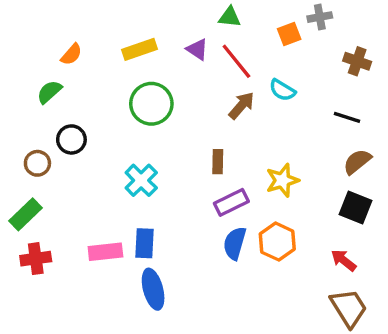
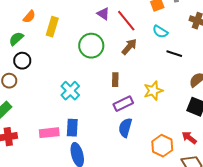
yellow rectangle: (139, 49) -> (52, 27), moved, turned -54
cyan semicircle: (282, 90) -> (160, 32), moved
green circle: (151, 104) -> (91, 46), moved
black line: (347, 117) -> (174, 54), moved
black circle: (71, 139) -> (22, 61), moved
orange hexagon: (277, 242) -> (162, 146), moved

